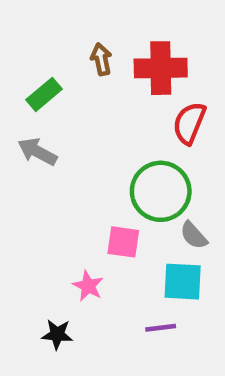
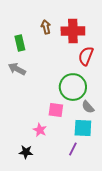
green rectangle: (44, 94) -> (20, 43), turned -63
purple line: (161, 328) -> (73, 149), turned -56

